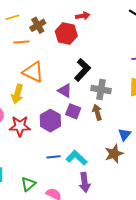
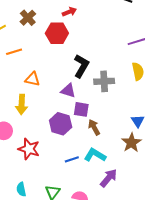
brown cross: (38, 25) -> (28, 18), moved
orange triangle: (33, 72) -> (32, 79), size x0.7
brown arrow: (97, 112) -> (94, 127), moved
red star: (20, 126) -> (29, 149), moved, turned 30
purple arrow: (85, 182) -> (109, 178), turned -120

